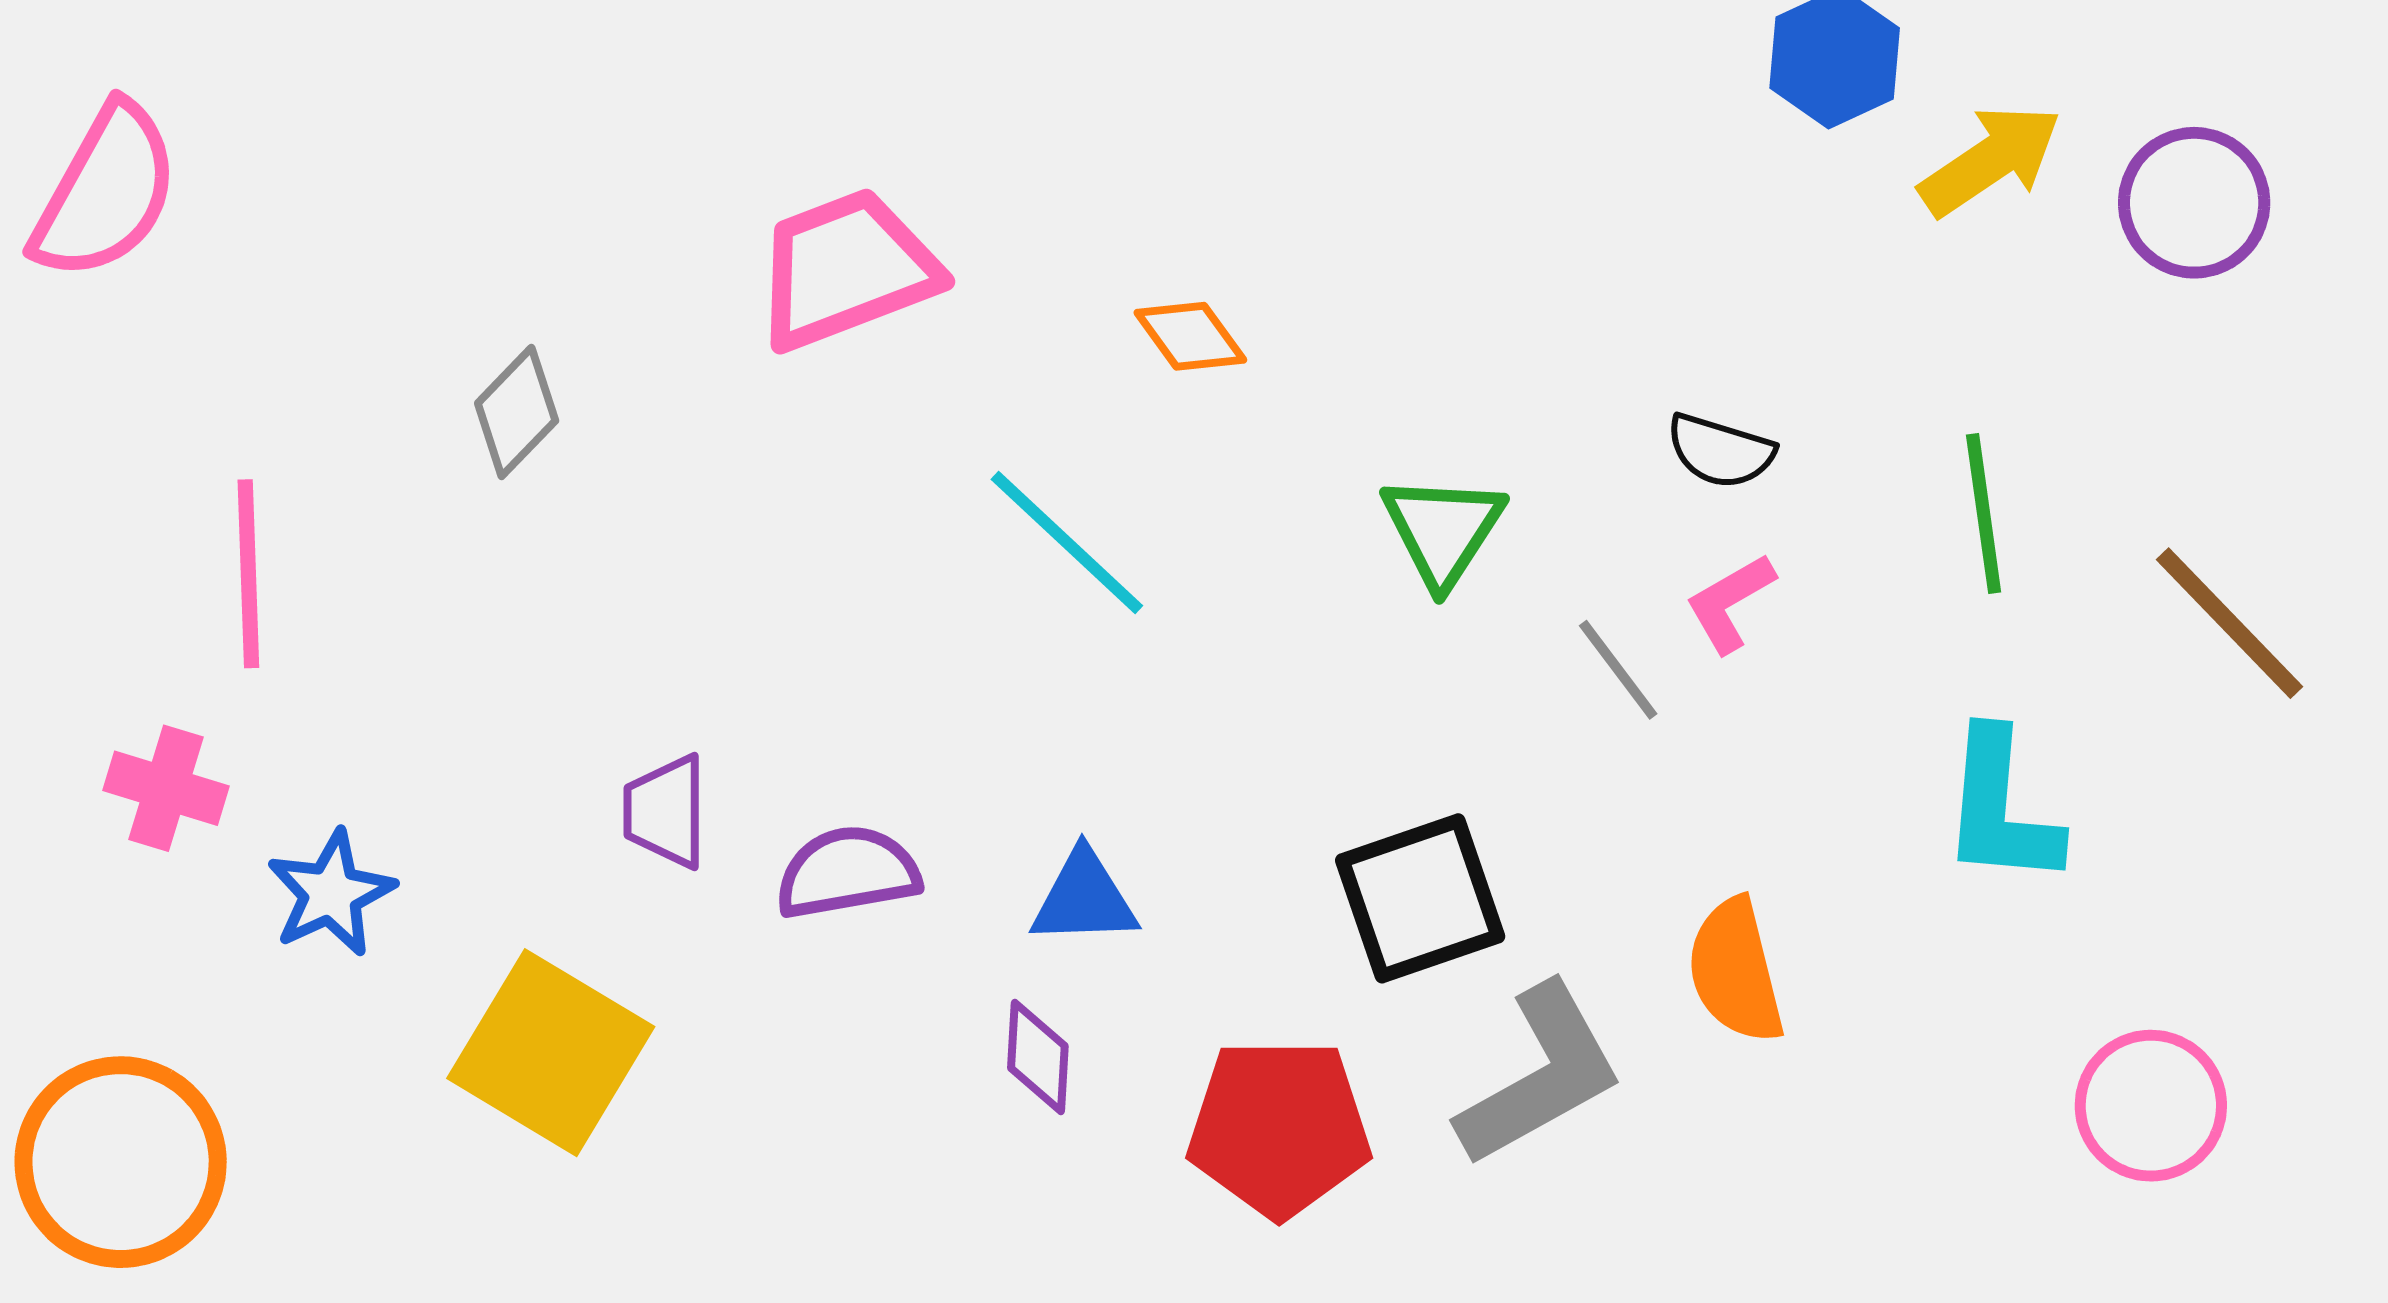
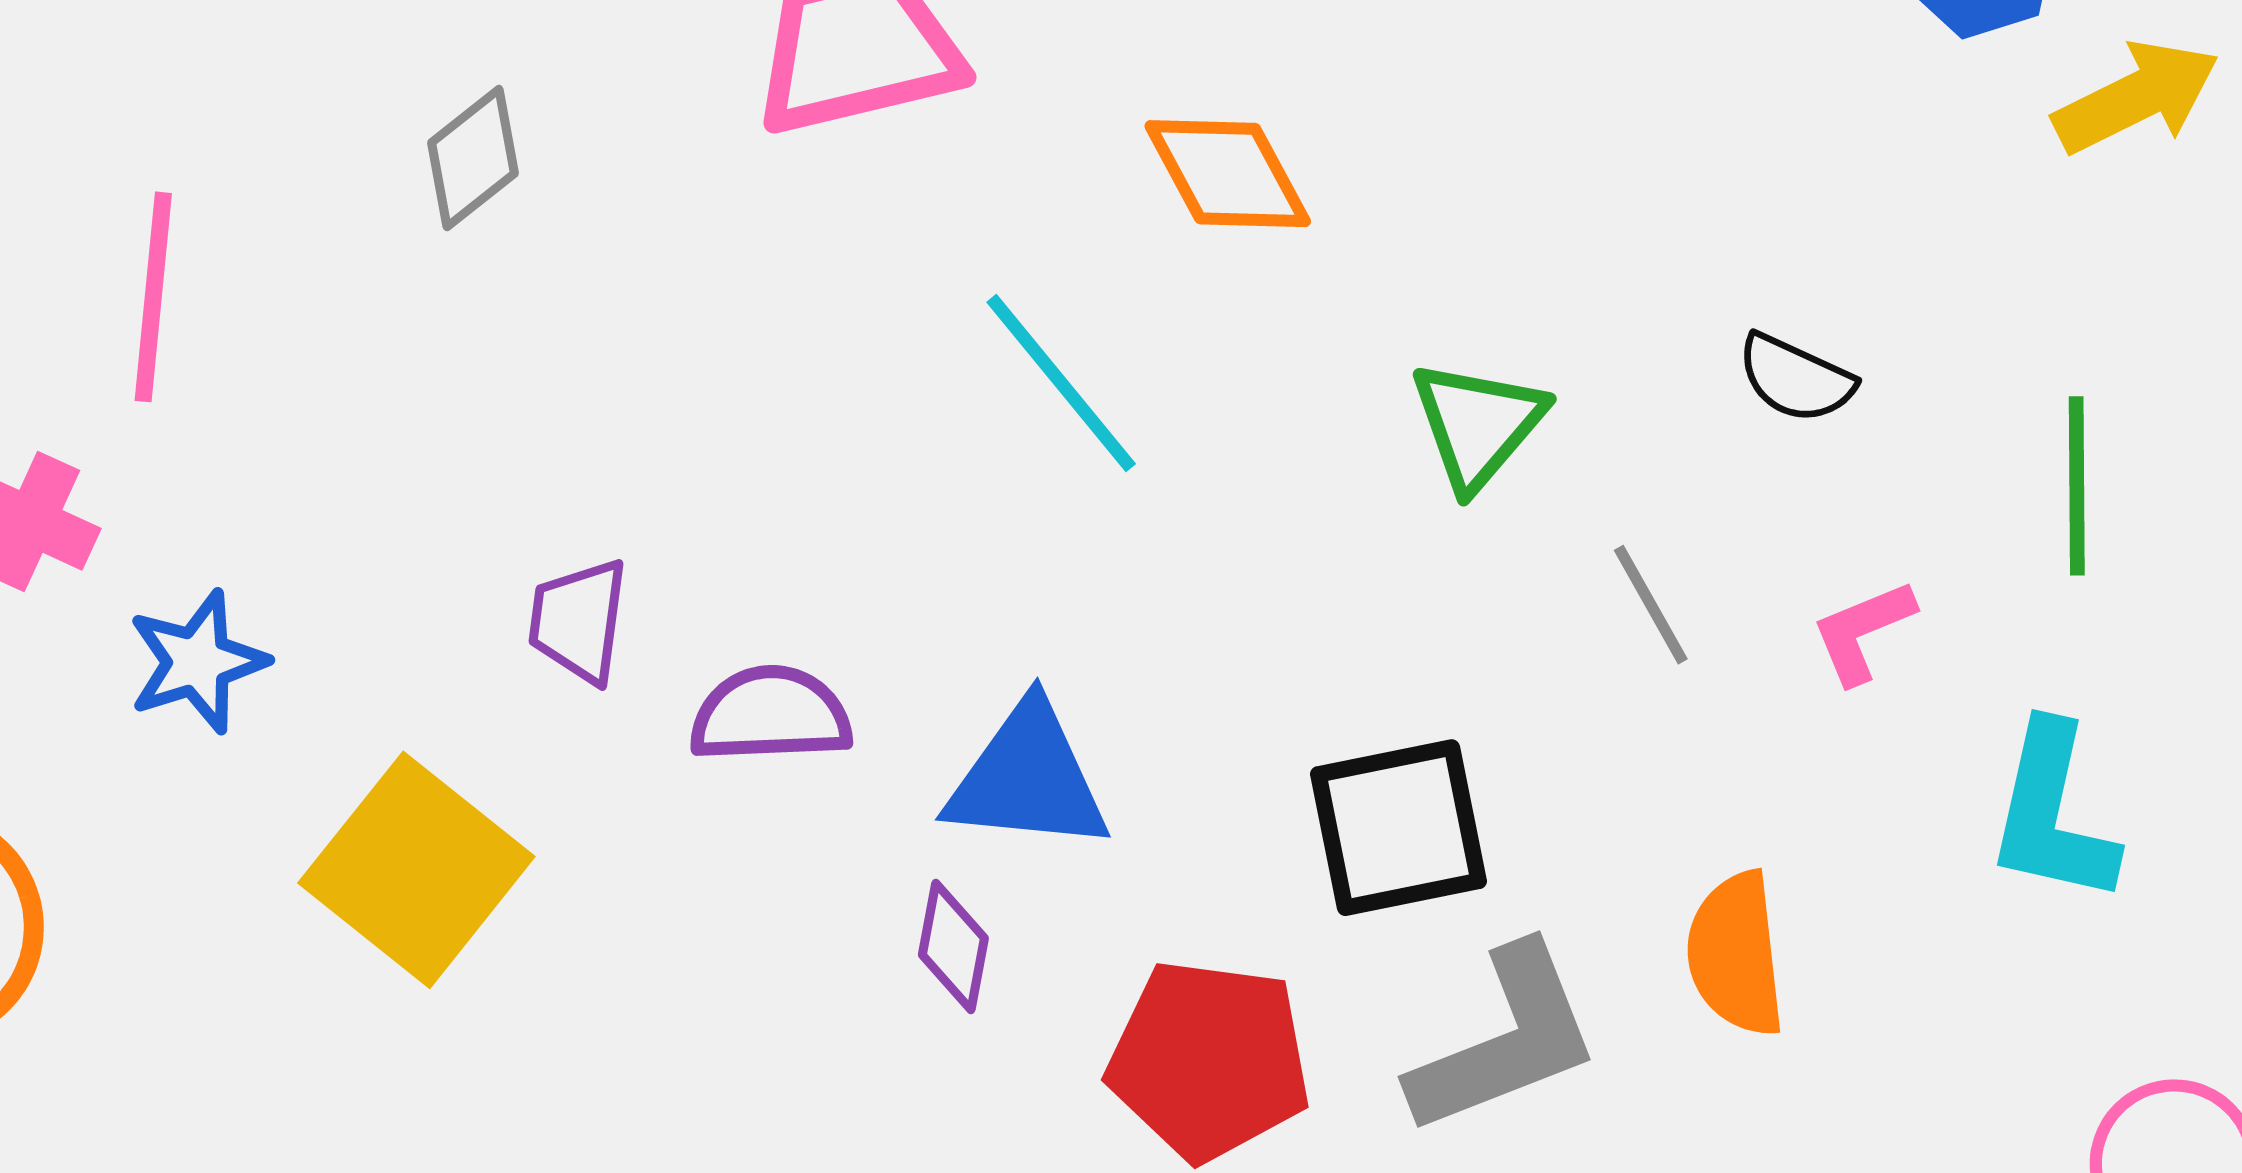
orange diamond: (1190, 336) -> (1228, 174), size x1.4
pink L-shape: (1730, 603) -> (1863, 631), moved
blue triangle: (1084, 898) -> (1028, 778), size x1.4

